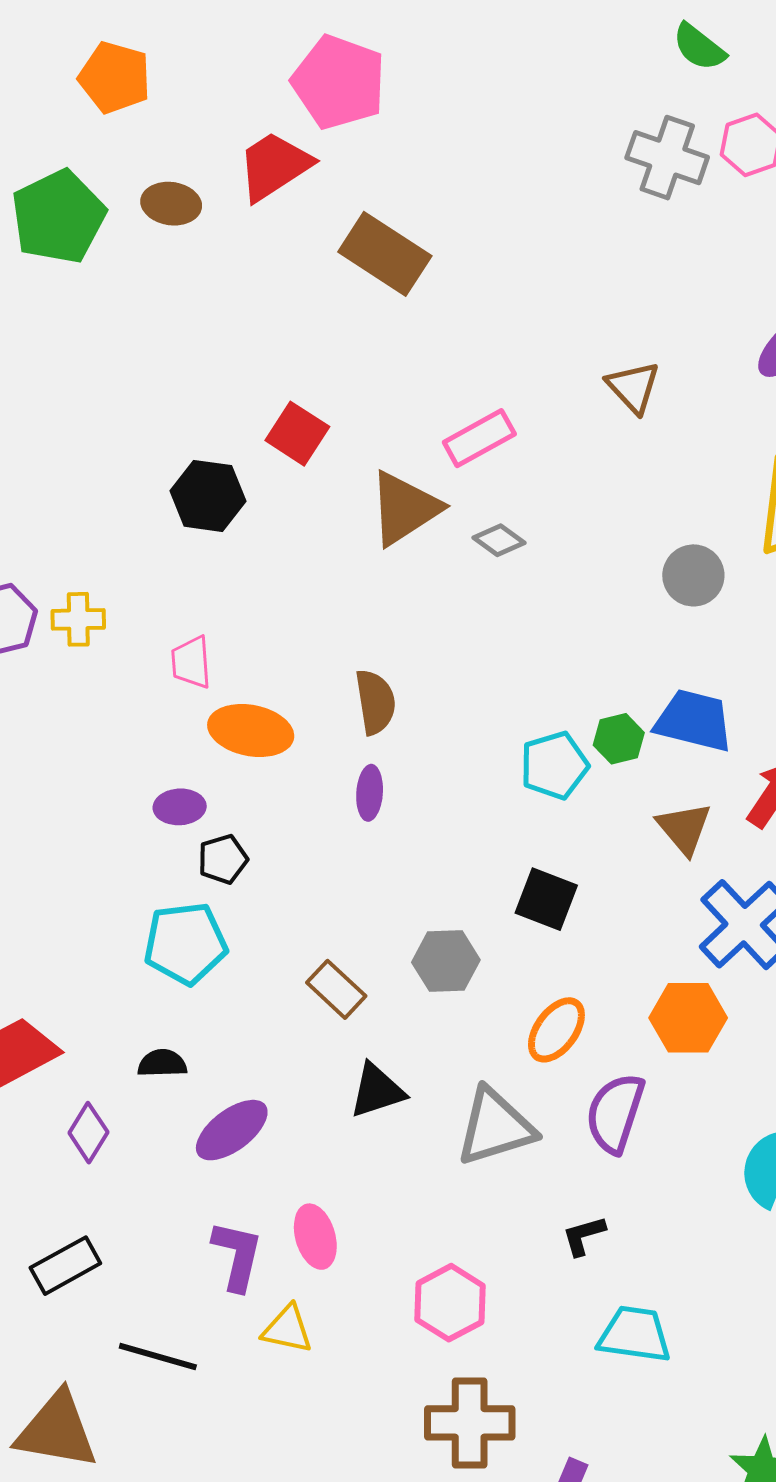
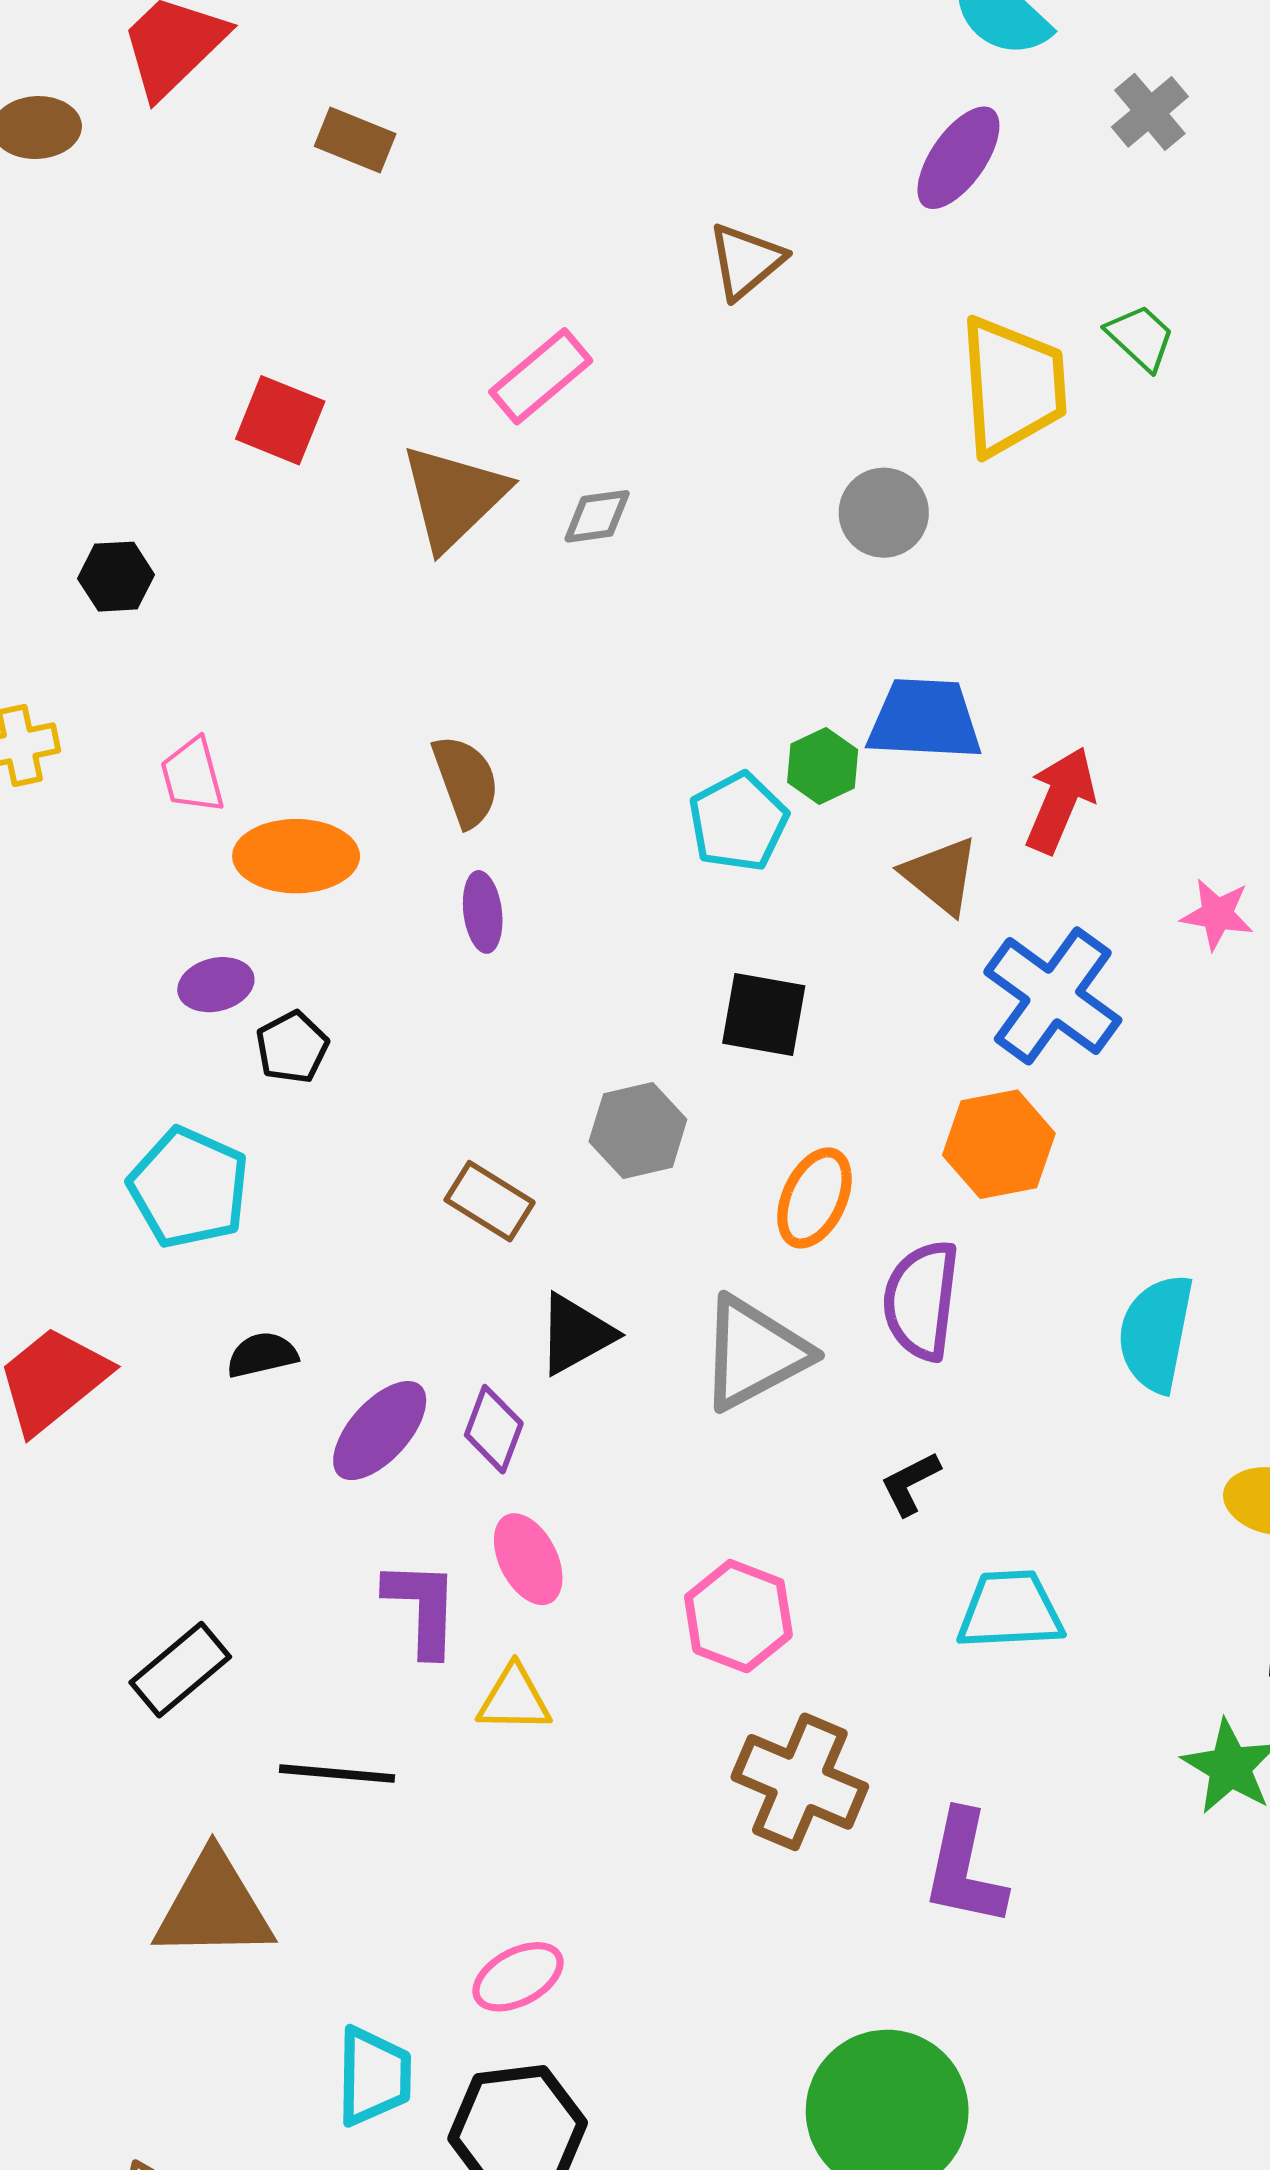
brown rectangle: (385, 254) -> (355, 140), size x0.6
brown triangle: (633, 387) -> (746, 261), turned 44
black hexagon: (208, 496) -> (116, 577), moved, size x0.7
gray diamond: (499, 540) -> (597, 516), turned -33
cyan pentagon: (185, 943) -> (189, 1188), moved, turned -30
purple diamond: (88, 1133) -> (494, 1429), moved
brown cross: (470, 1423) -> (800, 1782), turned 34

